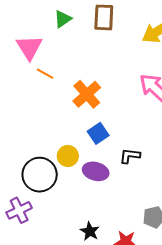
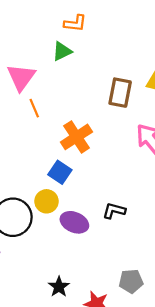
brown rectangle: (104, 17) -> (120, 93), moved
orange line: (45, 74) -> (34, 108), turned 30
blue square: (98, 133) -> (60, 172), moved, turned -30

